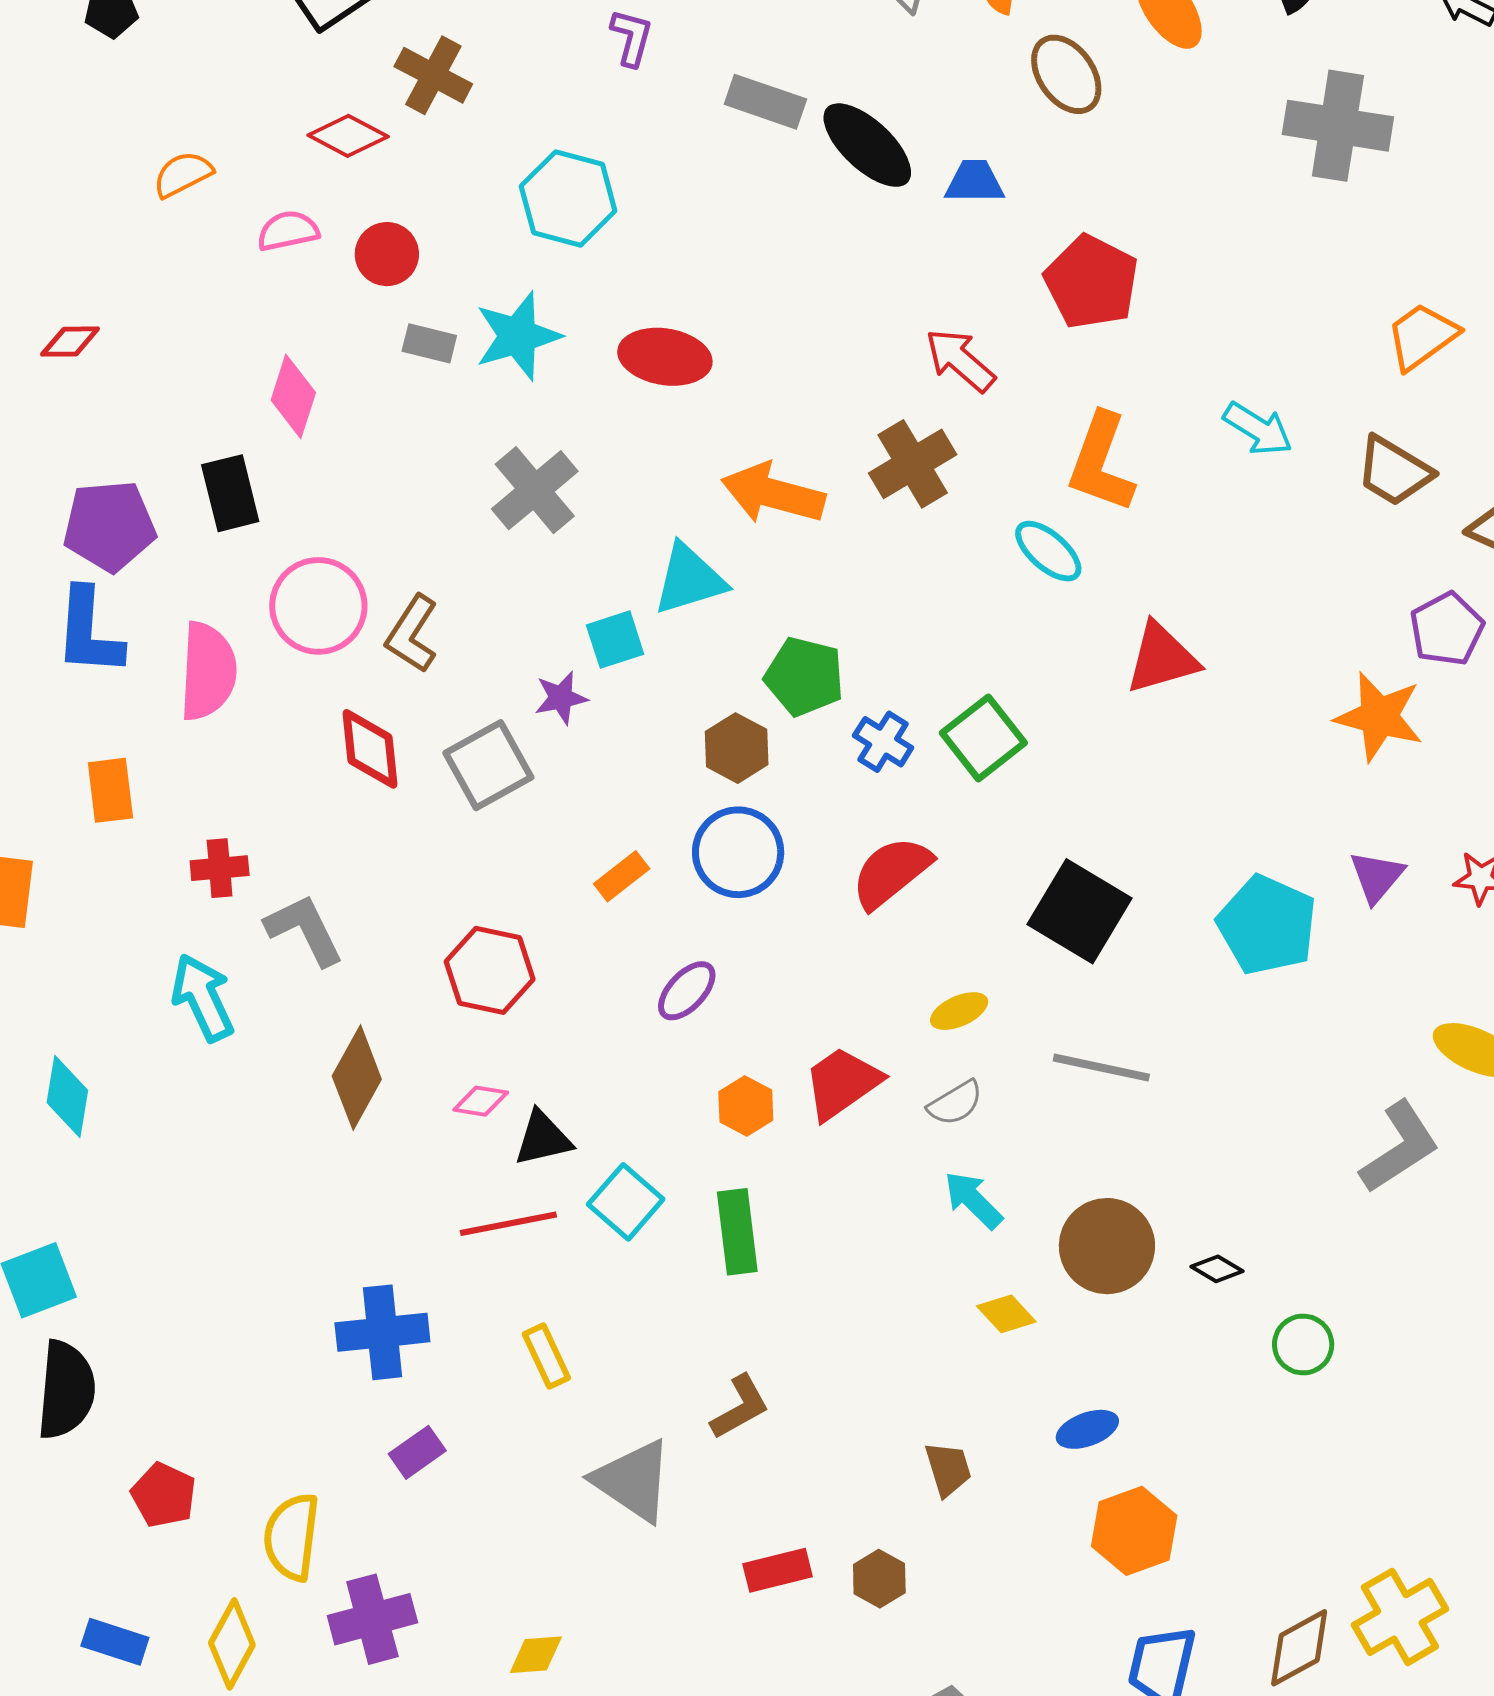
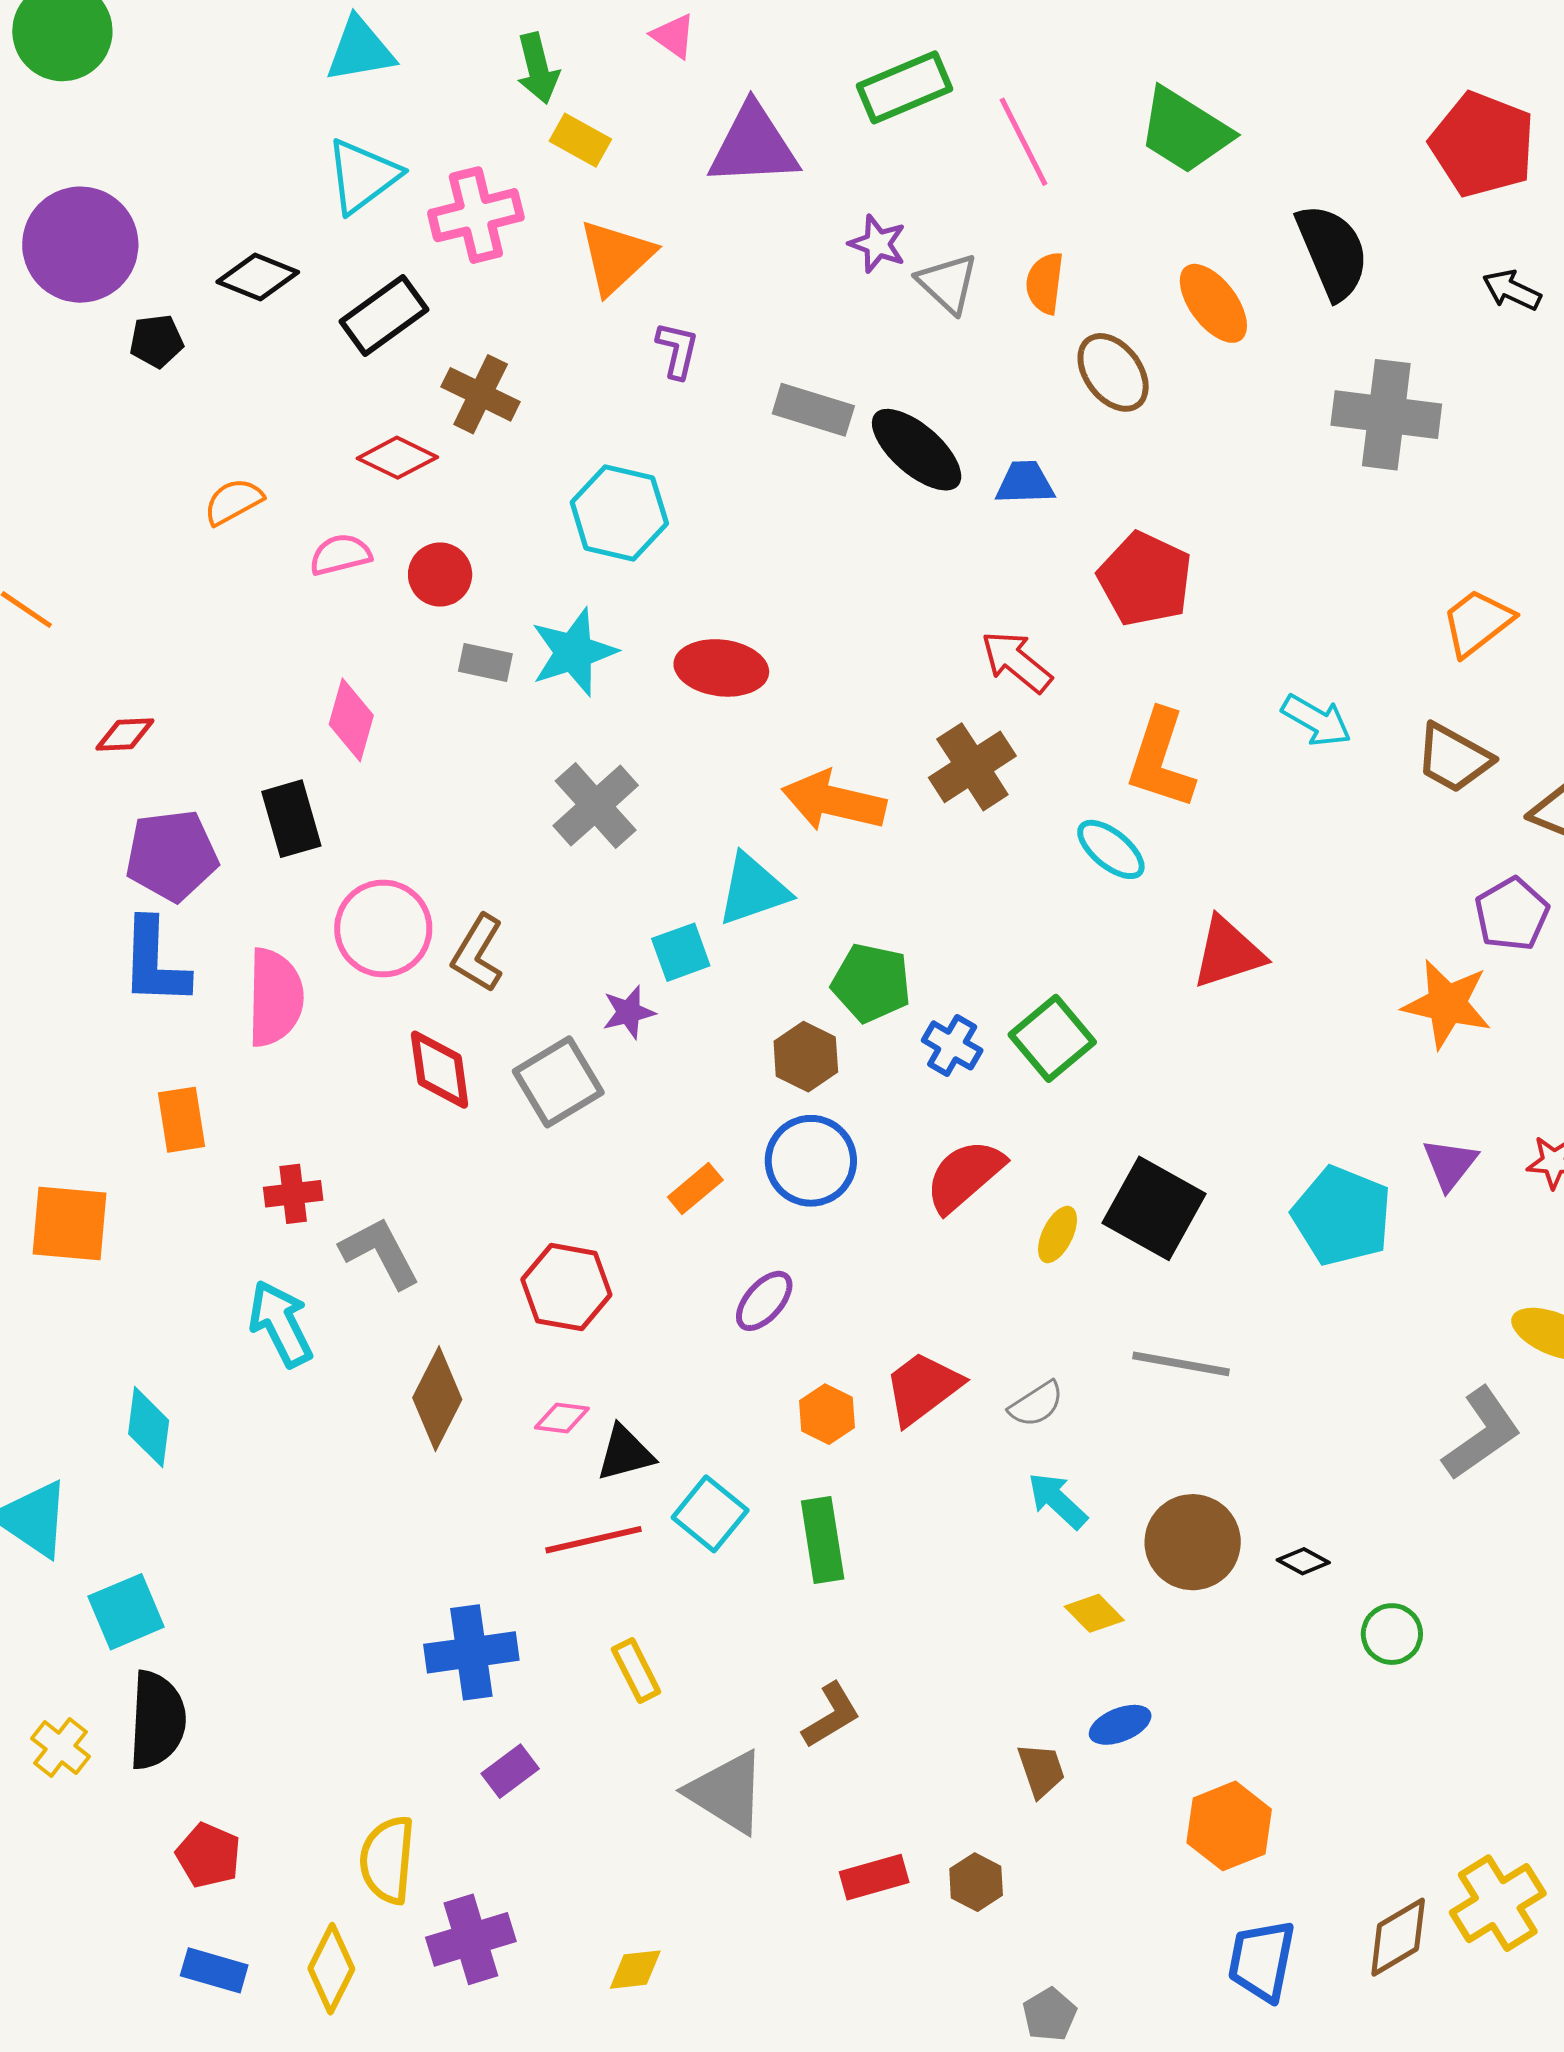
red diamond: (70, 342) -> (125, 735), moved
yellow ellipse: (959, 1011) -> (1057, 1235), moved, turned -38
blue ellipse: (1087, 1429) -> (1120, 1725), moved
red pentagon: (164, 1495) -> (208, 1855), moved

